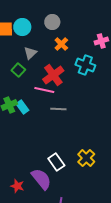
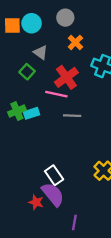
gray triangle: (30, 53) -> (41, 53), turned -40
cyan rectangle: (22, 107) -> (32, 113), turned -72
white rectangle: (56, 162) -> (54, 175), moved
red star: (17, 186) -> (36, 202), moved

